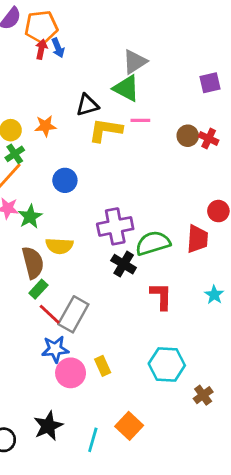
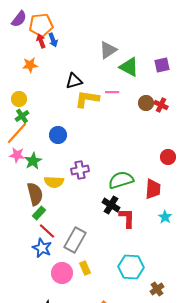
red arrow: (41, 49) -> (41, 41), turned -32
green triangle: (126, 88) -> (129, 67), moved
orange star: (45, 126) -> (30, 65), moved
purple cross: (115, 226) -> (80, 170), moved, size x0.7
red trapezoid: (197, 239) -> (153, 189), moved
black cross: (124, 264) -> (111, 205), moved
gray rectangle: (73, 314) -> (75, 240), moved
blue star: (55, 349) -> (42, 248), moved, turned 30

